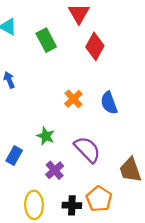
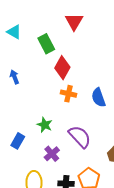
red diamond: (95, 46) -> (62, 68), moved
orange cross: (73, 99) -> (69, 94), turned -35

